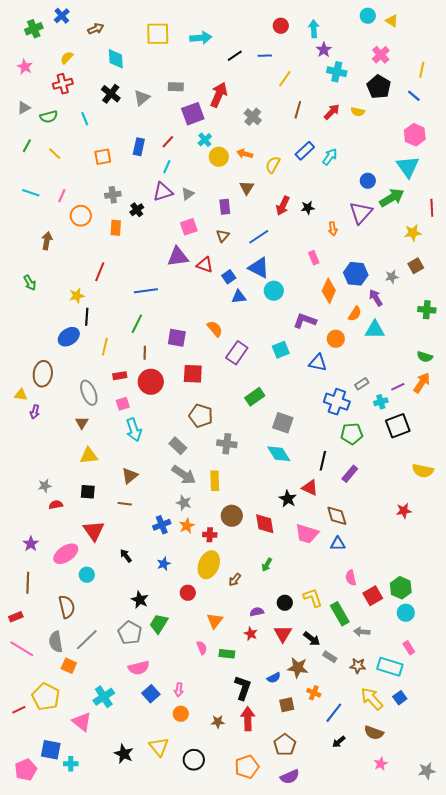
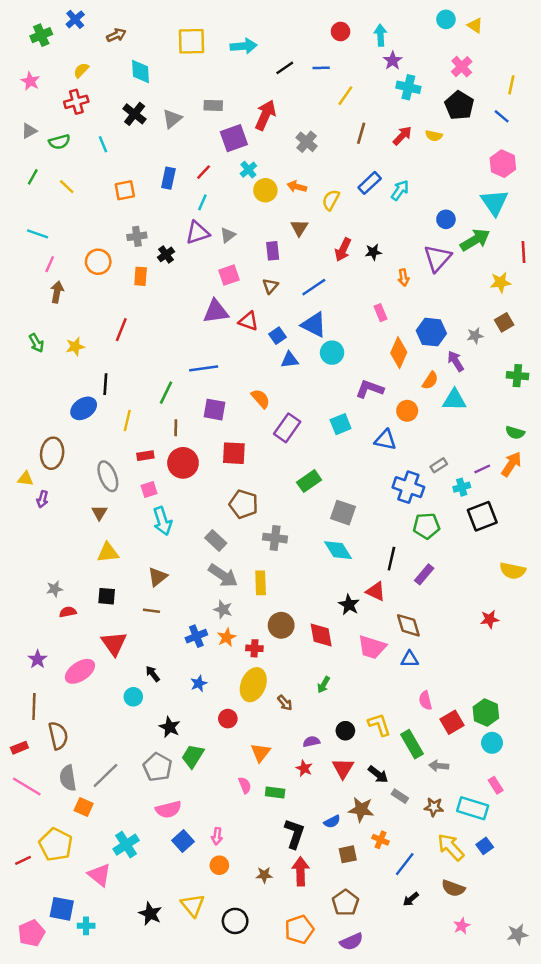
pink line: (62, 196) -> (50, 264), moved
blue line: (146, 291) -> (204, 368), moved
yellow star: (77, 296) -> (75, 347), moved
cyan circle: (87, 575) -> (133, 697), moved
brown arrow: (235, 580) -> (285, 703), turned -80
brown semicircle: (67, 607) -> (58, 736), moved

